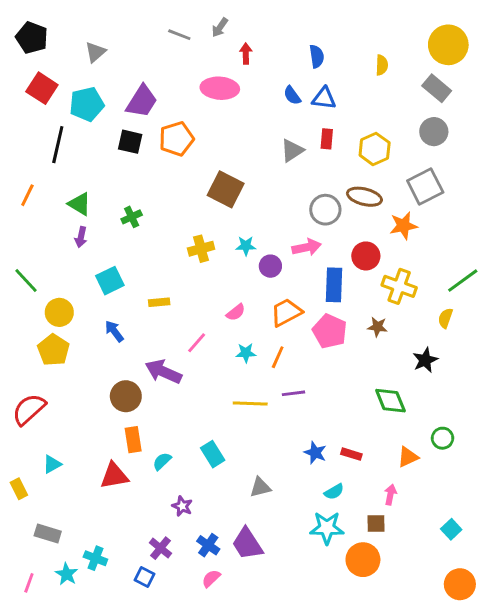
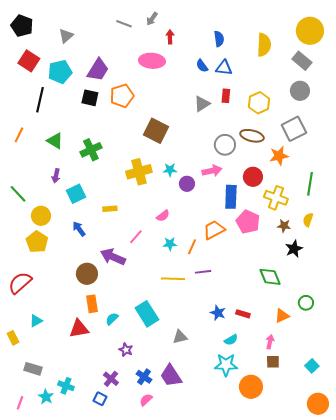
yellow semicircle: (382, 65) -> (264, 45), size x1.6
green cross: (132, 217) -> (91, 150), size x1.5
purple arrow: (81, 237) -> (56, 176), moved
yellow cross: (201, 249) -> (139, 172), size x1.4
green line: (463, 281) -> (310, 184), moved, turned -45
orange trapezoid: (286, 312) -> (214, 230), moved
brown star: (377, 327) -> (284, 226), moved
pink pentagon: (330, 331) -> (248, 222), moved
cyan rectangle: (213, 454) -> (147, 314), size x1.4
brown square: (376, 523) -> (273, 362), moved

